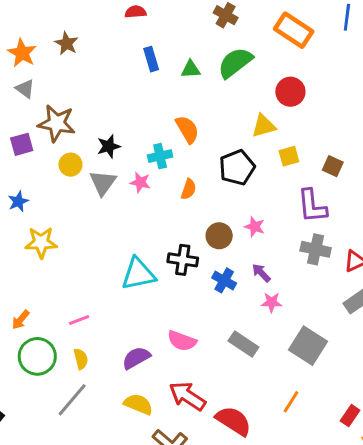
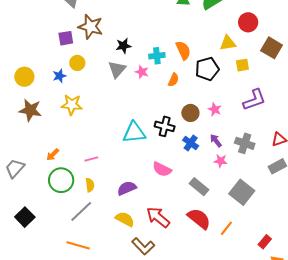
orange semicircle: (187, 129) -> (183, 50), moved
yellow circle: (71, 165) -> (77, 63), moved
brown square: (333, 166) -> (272, 48), moved, size x1.5
purple L-shape: (312, 206) -> (254, 100), turned -110
gray cross: (316, 249) -> (245, 143), moved
pink semicircle: (182, 341) -> (162, 169), moved
red semicircle: (233, 421) -> (199, 219), moved

